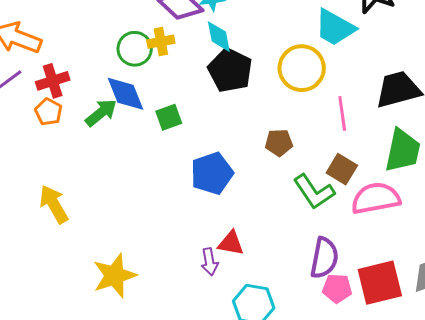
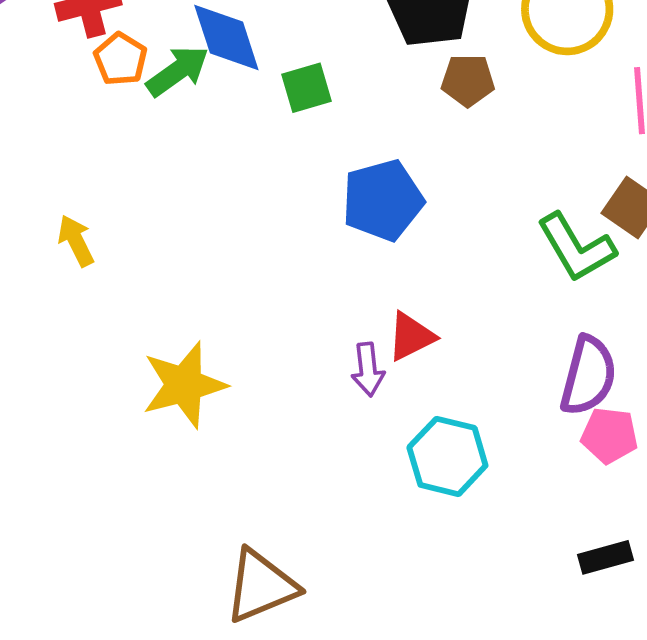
orange pentagon: (48, 112) -> (120, 59), moved
brown pentagon: (279, 143) -> (468, 80), moved
yellow arrow: (54, 204) -> (76, 241), size x0.7
red triangle: (231, 243) -> (411, 336), turned -40

